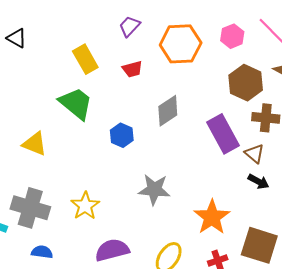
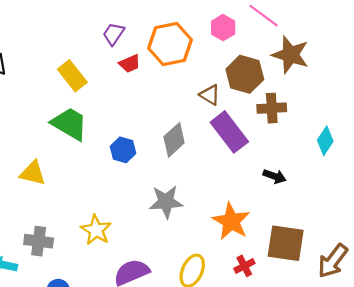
red trapezoid: (132, 69) -> (130, 64), moved
gray diamond: (168, 111) -> (174, 140), moved
brown triangle: (254, 154) -> (210, 95), moved
gray cross: (30, 208) -> (39, 241), size x0.7

